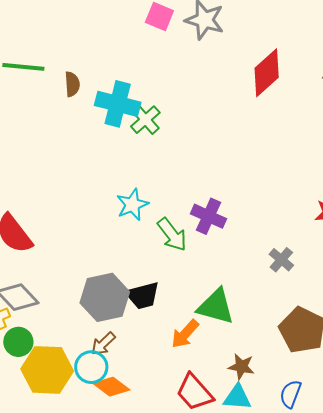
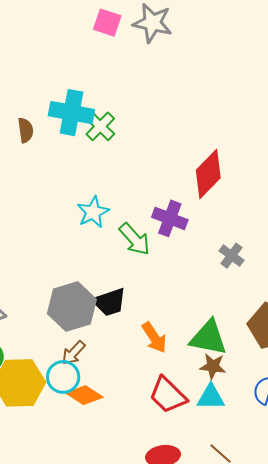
red diamond: (267, 73) -> (208, 174), moved
brown semicircle: (72, 84) -> (26, 130), moved
gray cross: (281, 260) -> (232, 256), moved
green triangle: (216, 307) -> (209, 338), moved
orange arrow: (185, 334) -> (154, 338), turned -72

